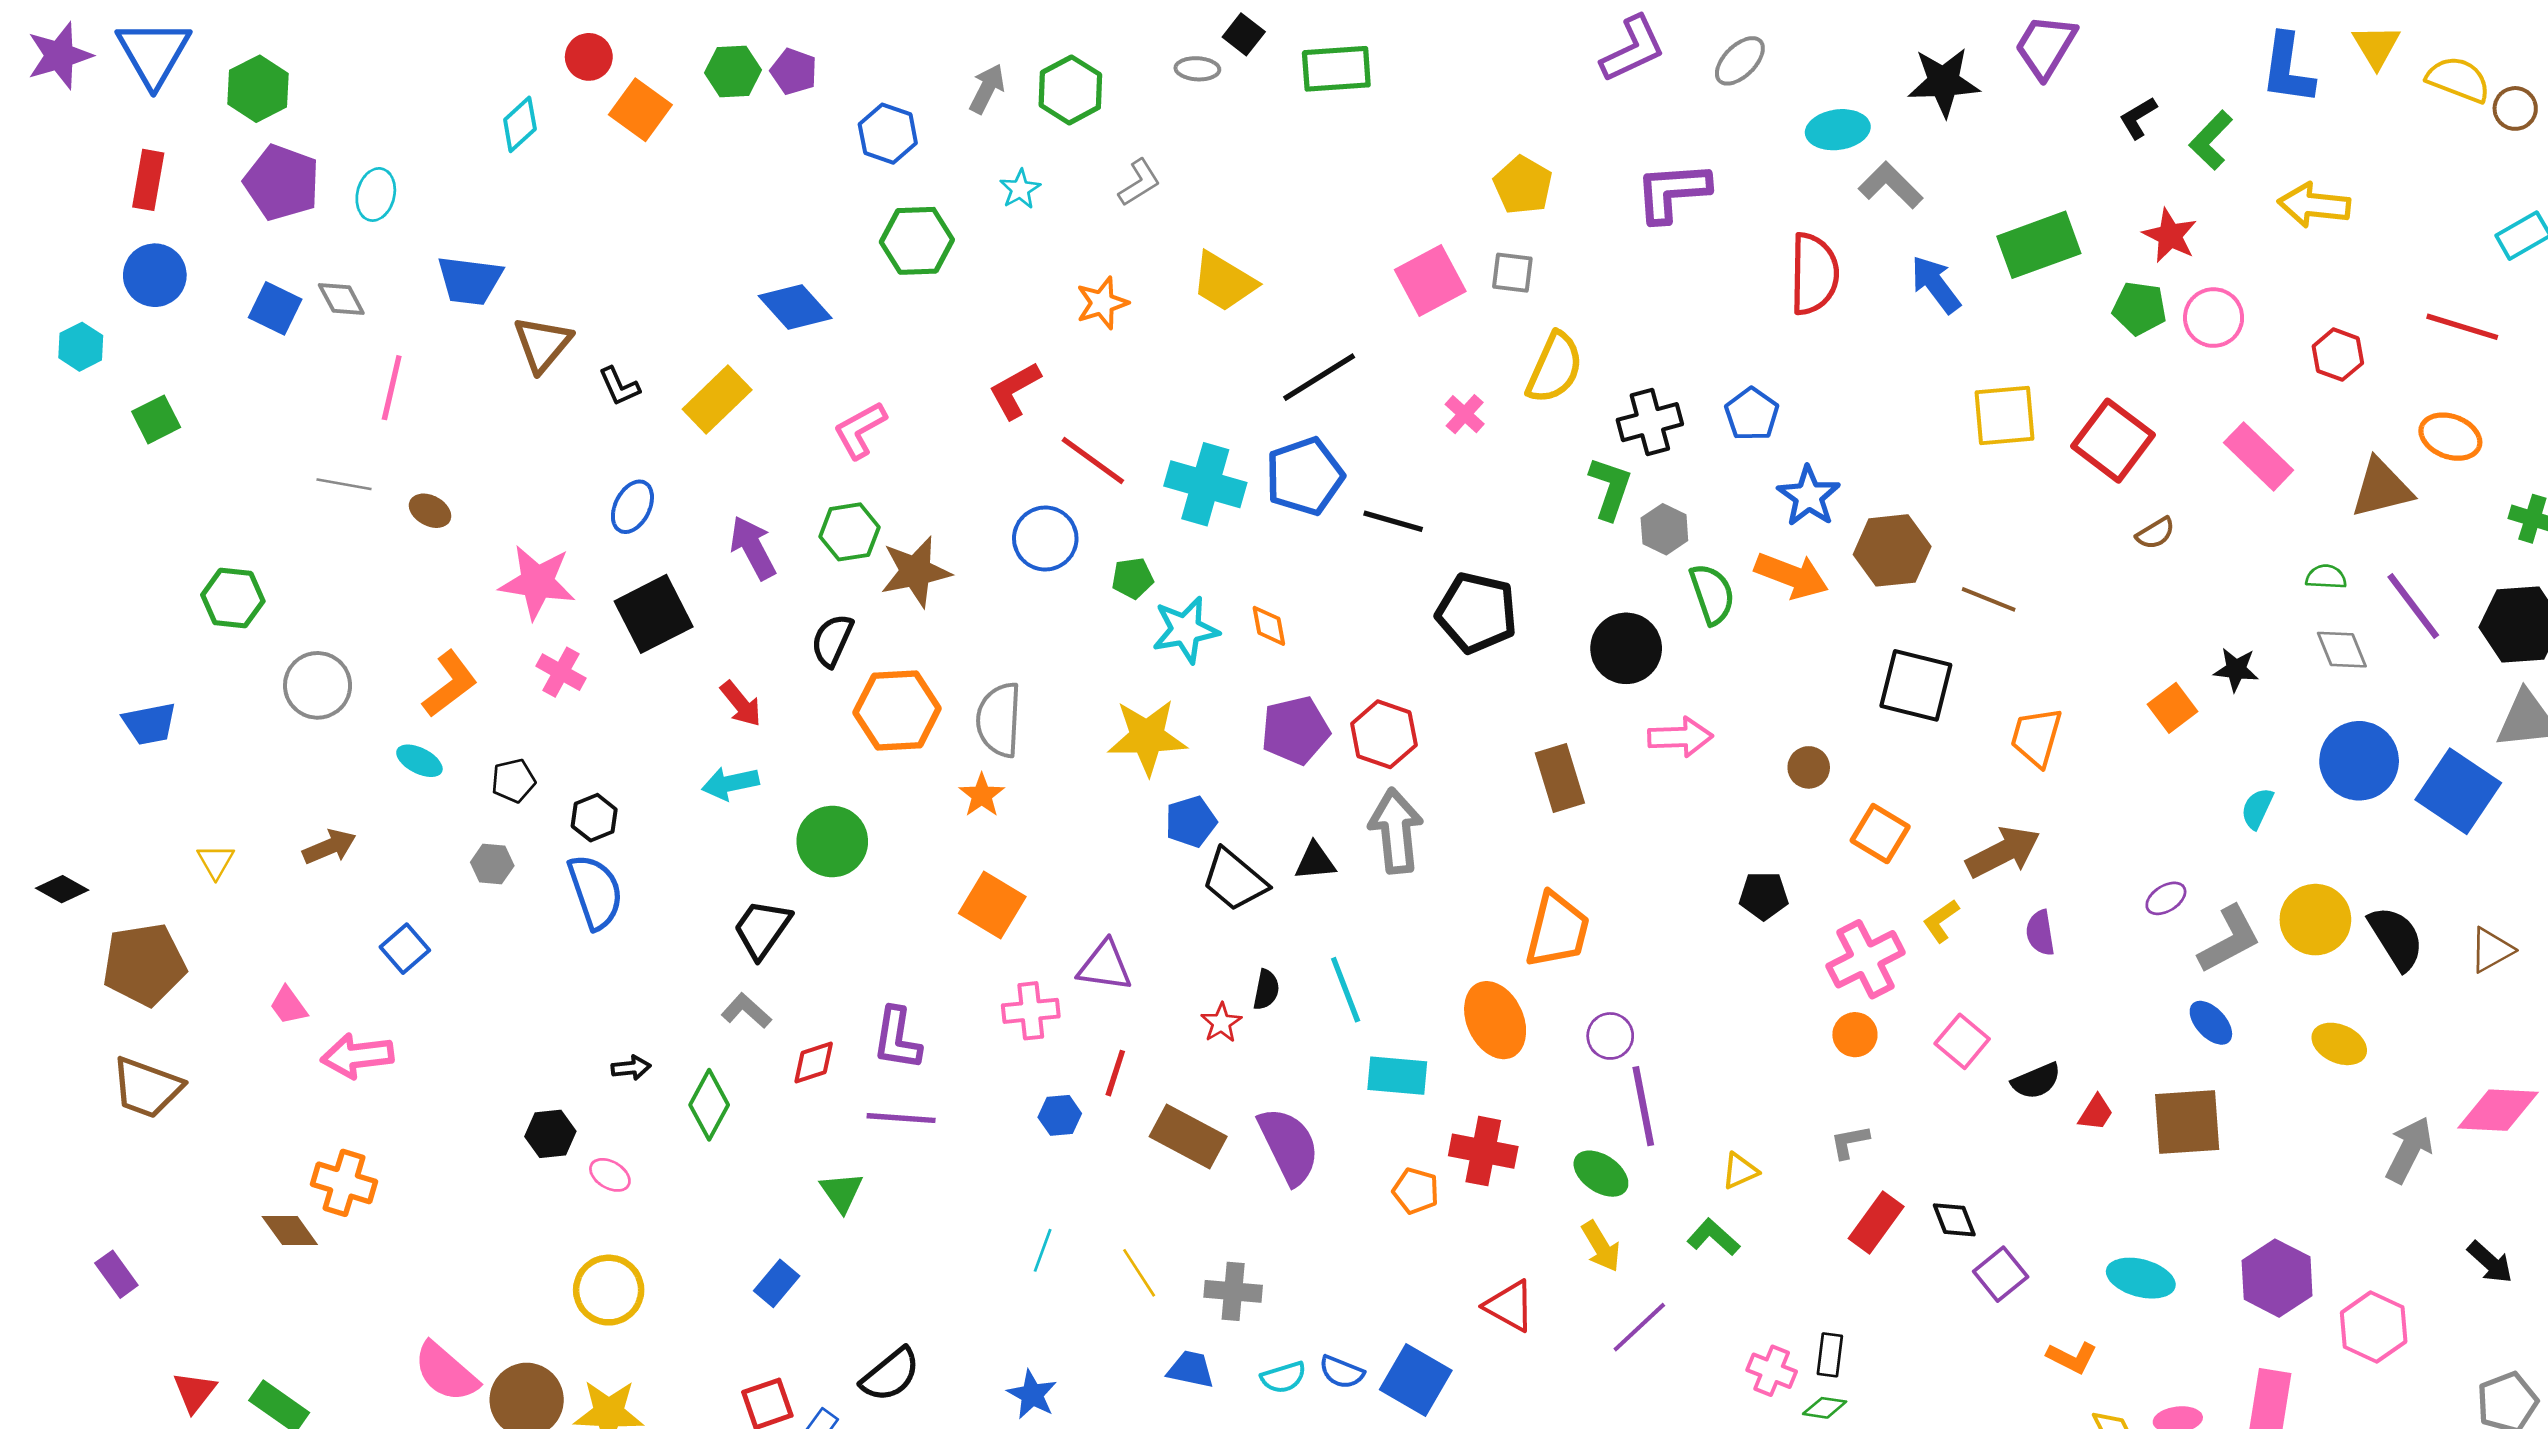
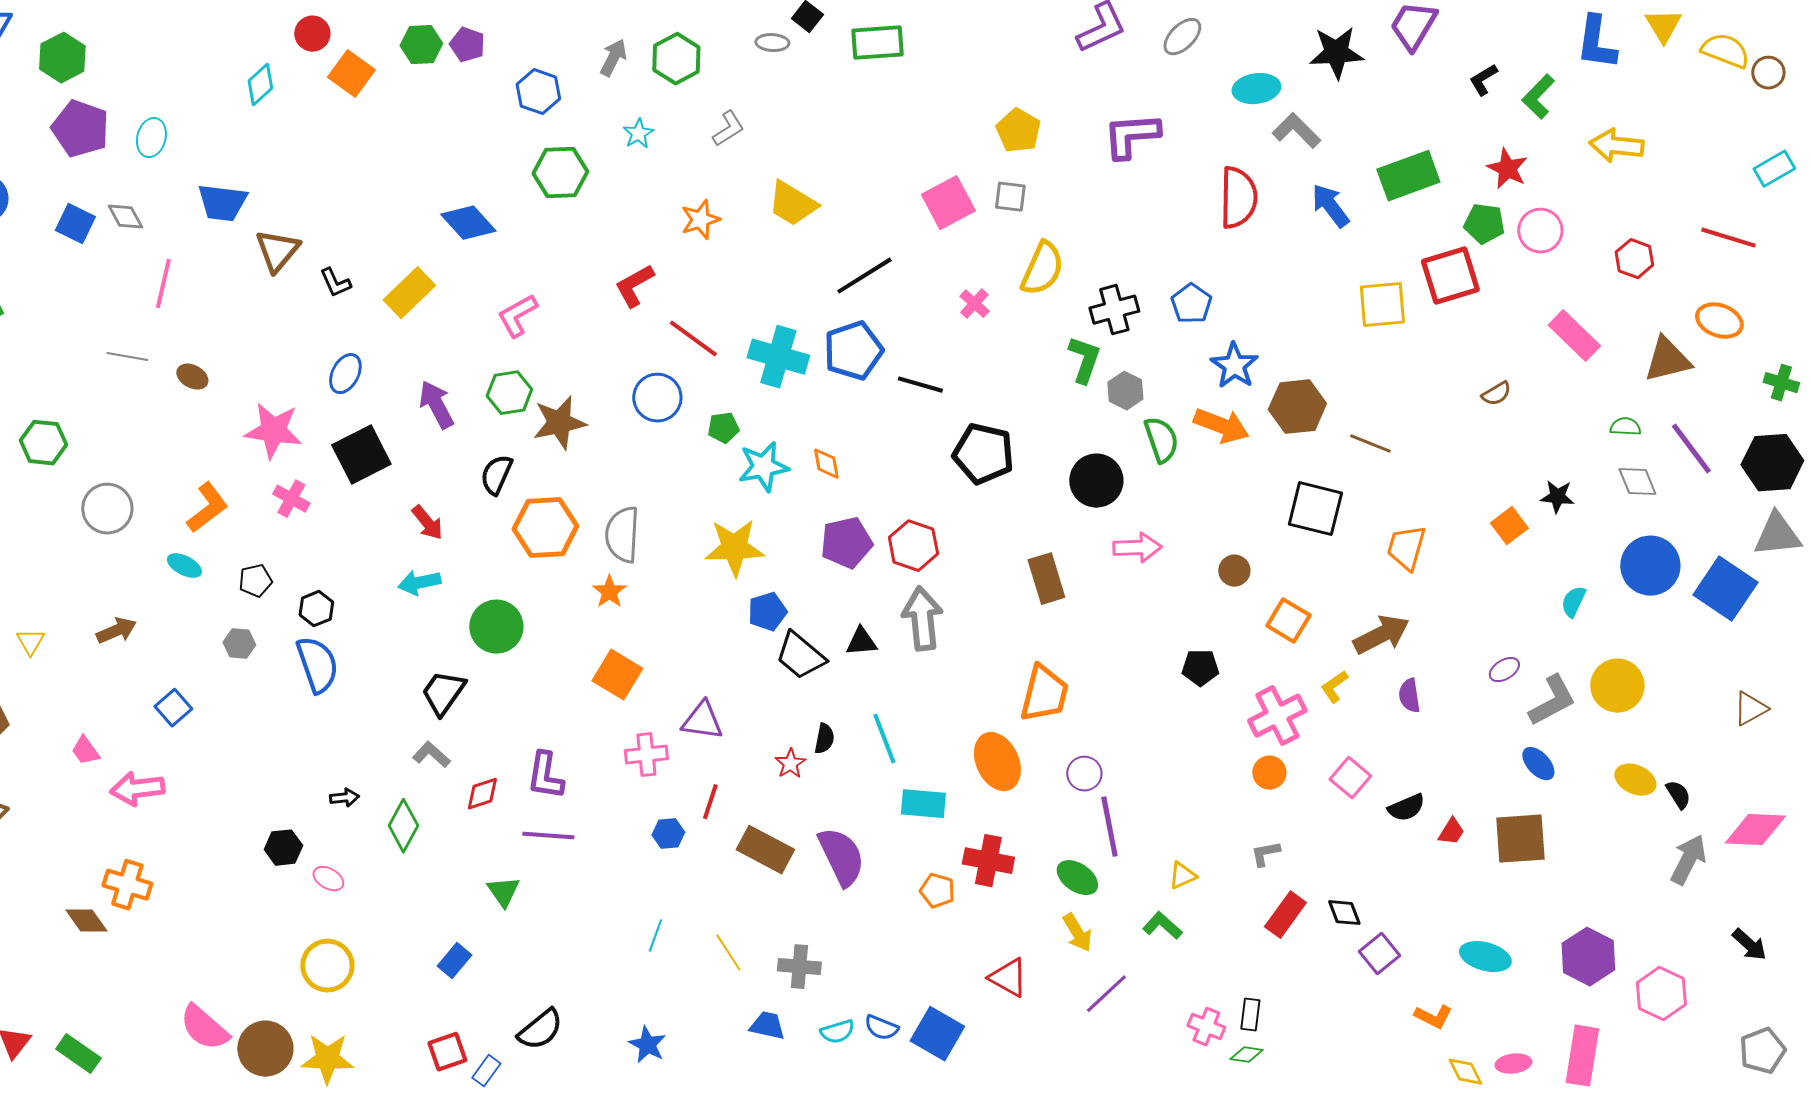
red square: (2113, 441) -> (1450, 276), moved, turned 36
black semicircle: (2396, 938) -> (1678, 795), moved, size x0.6

